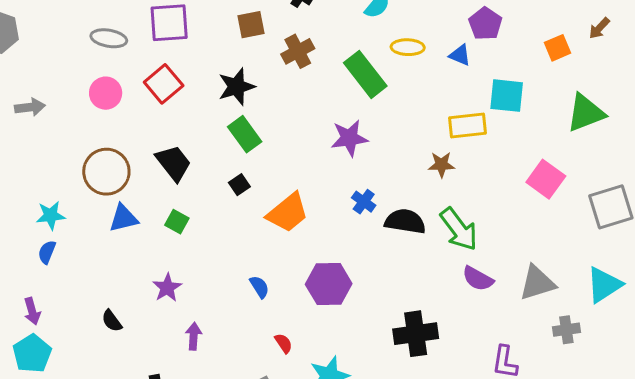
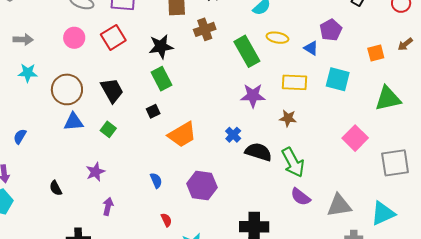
yellow rectangle: (467, 125) -> (294, 82), moved
purple star: (349, 138) -> (253, 96), moved
cyan star: (51, 215) -> (28, 73), moved

